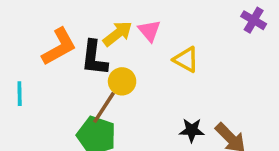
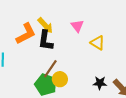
yellow arrow: (118, 34) -> (45, 26), moved, turned 84
yellow circle: (122, 81) -> (60, 79), moved

